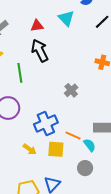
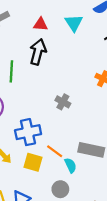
black arrow: (40, 51) -> (38, 52), turned 30
gray cross: (71, 90) -> (63, 102), turned -32

